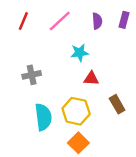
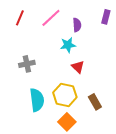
purple semicircle: (97, 21) -> (77, 25), moved
red triangle: (91, 78) -> (78, 67), turned 40
brown rectangle: (117, 104) -> (95, 102), moved

